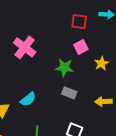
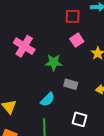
green star: (64, 68) -> (54, 62), moved
cyan semicircle: (28, 99) -> (48, 100), moved

